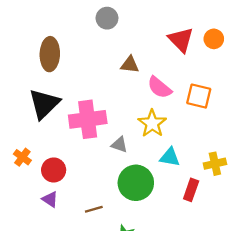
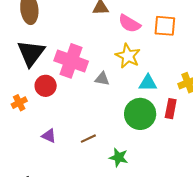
pink cross: (88, 119) -> (71, 61), turned 36
orange cross: (22, 157) -> (19, 103), turned 35
red circle: (54, 170) -> (46, 86), moved
green circle: (136, 183) -> (140, 114), moved

